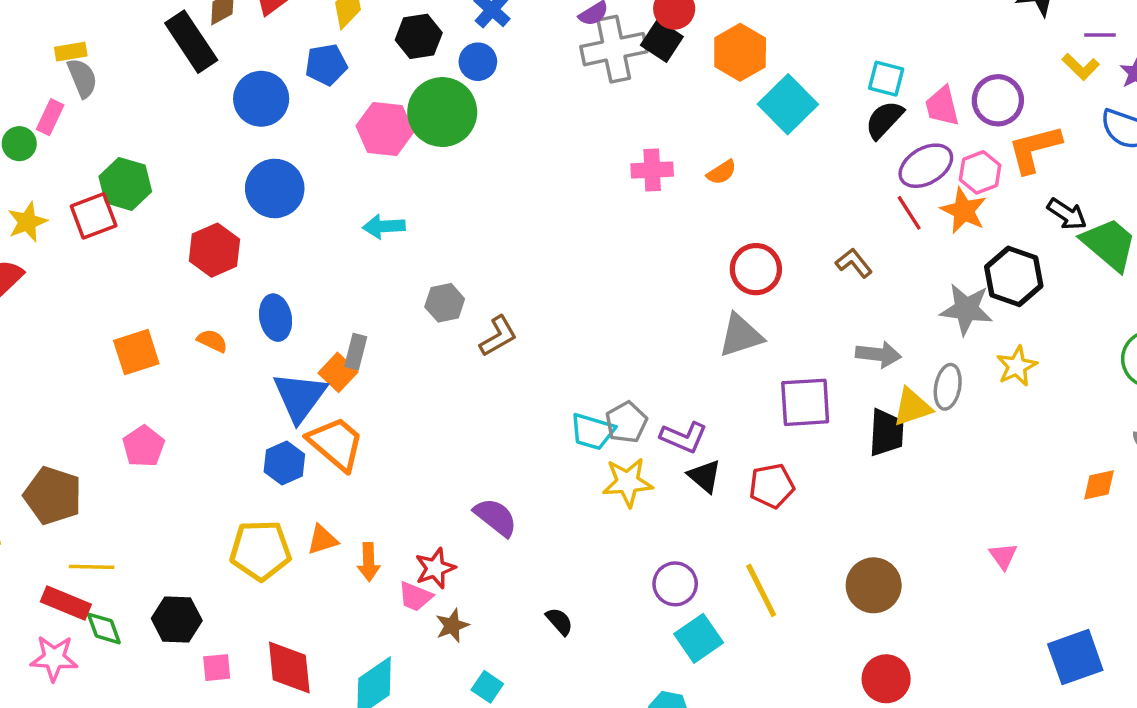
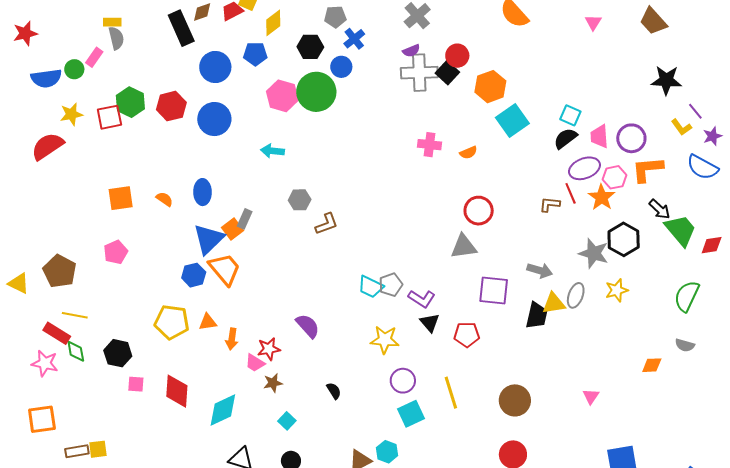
purple line: (1100, 35) -> (695, 111), turned 42
red hexagon: (214, 250) -> (171, 106), moved
brown L-shape: (854, 263) -> (550, 204), moved, turned -55
yellow star: (628, 482) -> (385, 340), moved

